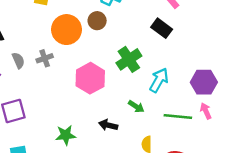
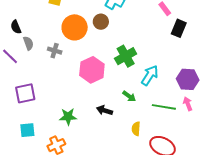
black rectangle: (162, 28) -> (179, 28), moved, turned 72
gray cross: (45, 58) -> (55, 51), turned 32
gray semicircle: (18, 60) -> (28, 43), moved

